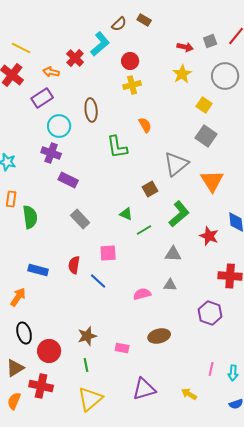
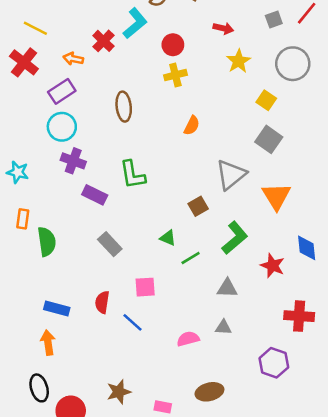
red arrow: (185, 47) -> (223, 28), moved
orange semicircle: (145, 125) -> (192, 126), turned 56
cyan circle: (59, 126) -> (62, 127), moved
green L-shape: (117, 147) -> (133, 175), moved
orange arrow: (18, 297) -> (48, 343), moved, turned -42

